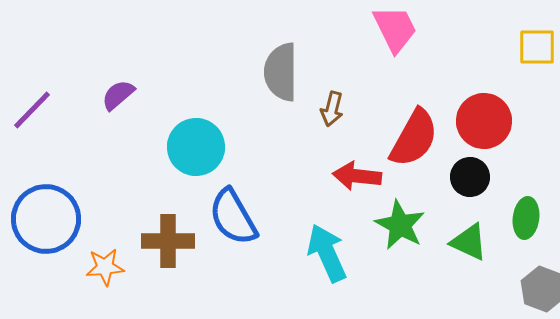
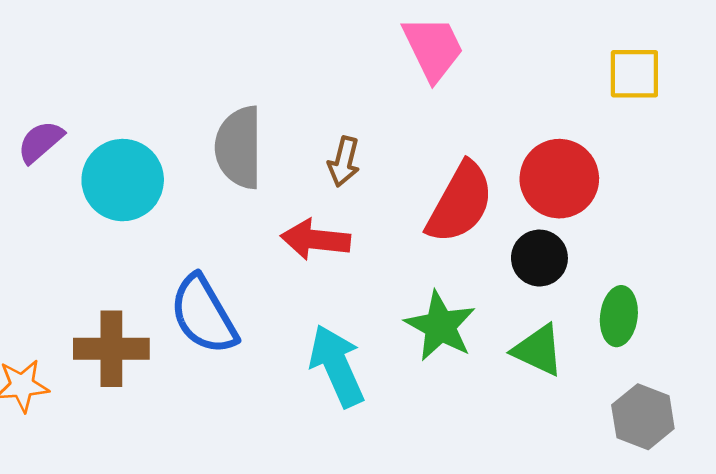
gray semicircle: (281, 72) -> (239, 147), moved
cyan circle: (196, 147) -> (123, 180), moved
red arrow: (357, 176) -> (315, 240), moved

